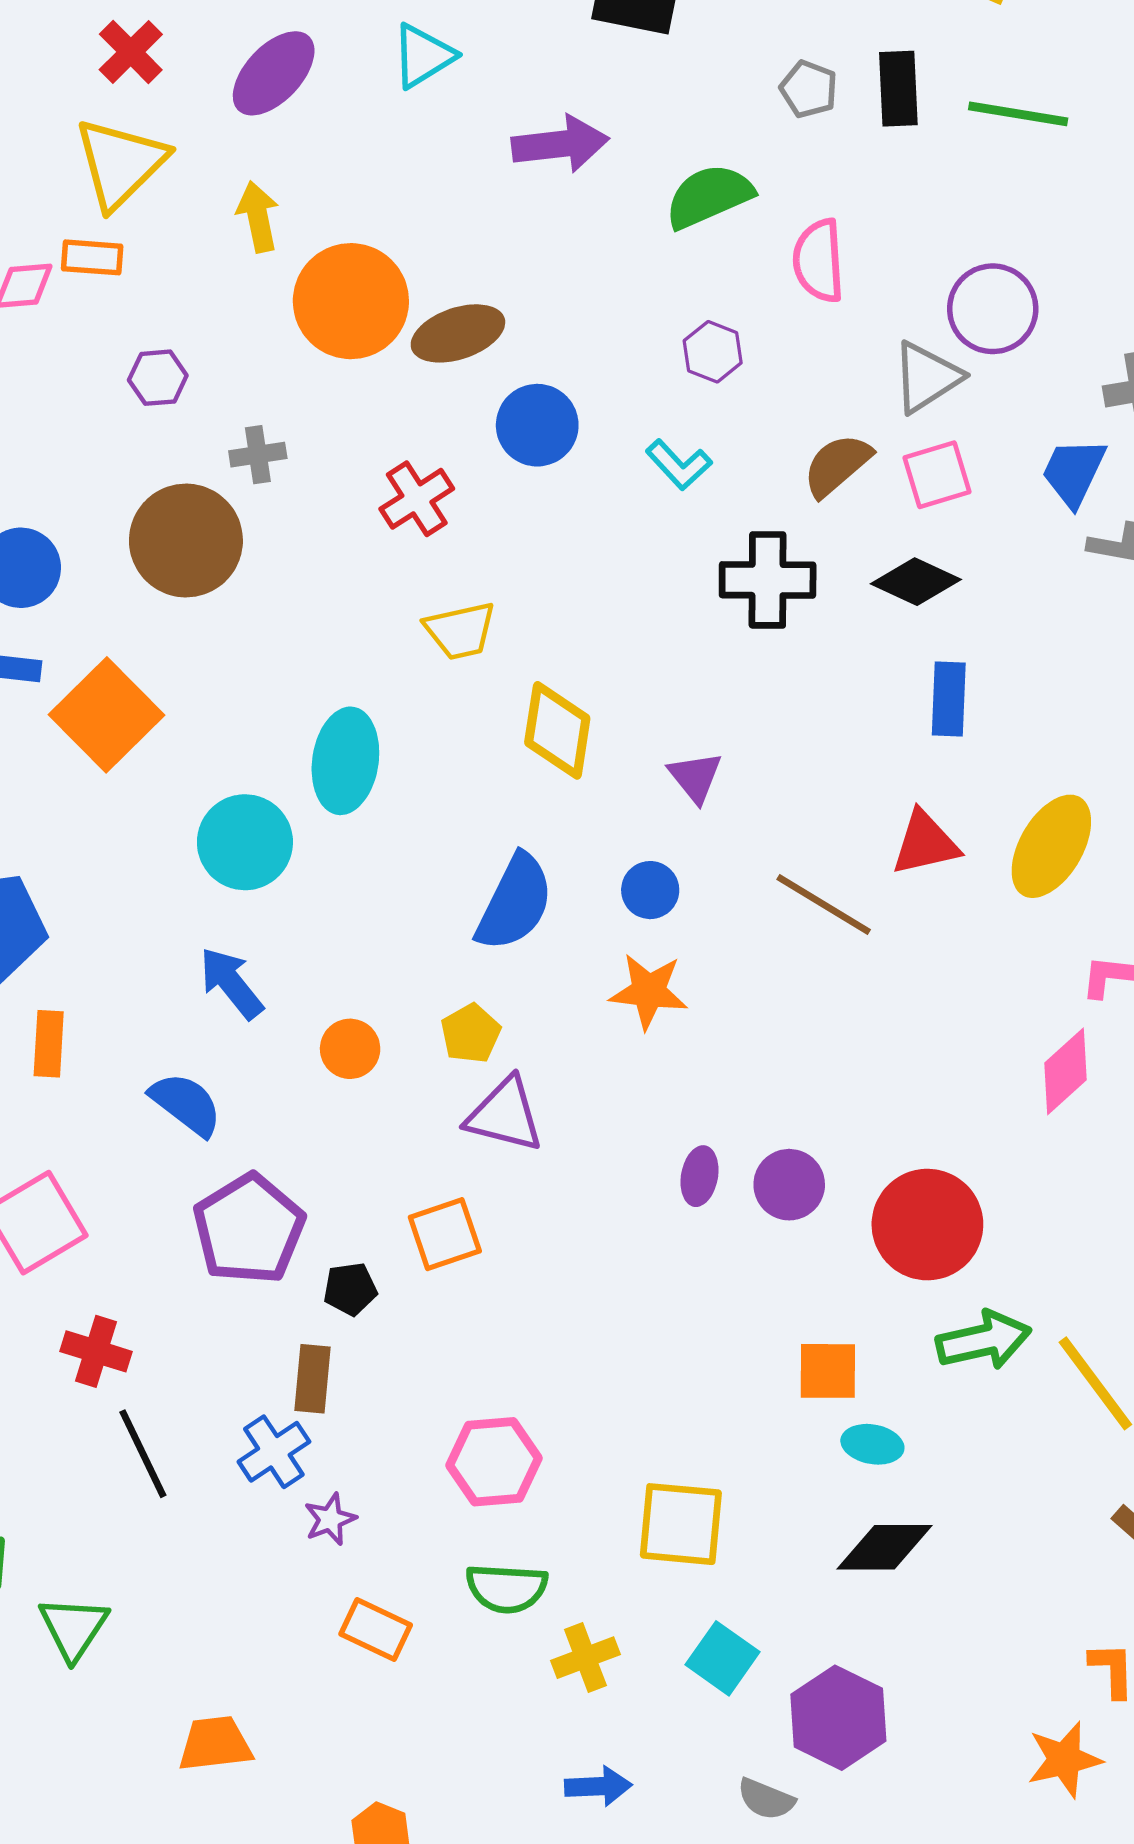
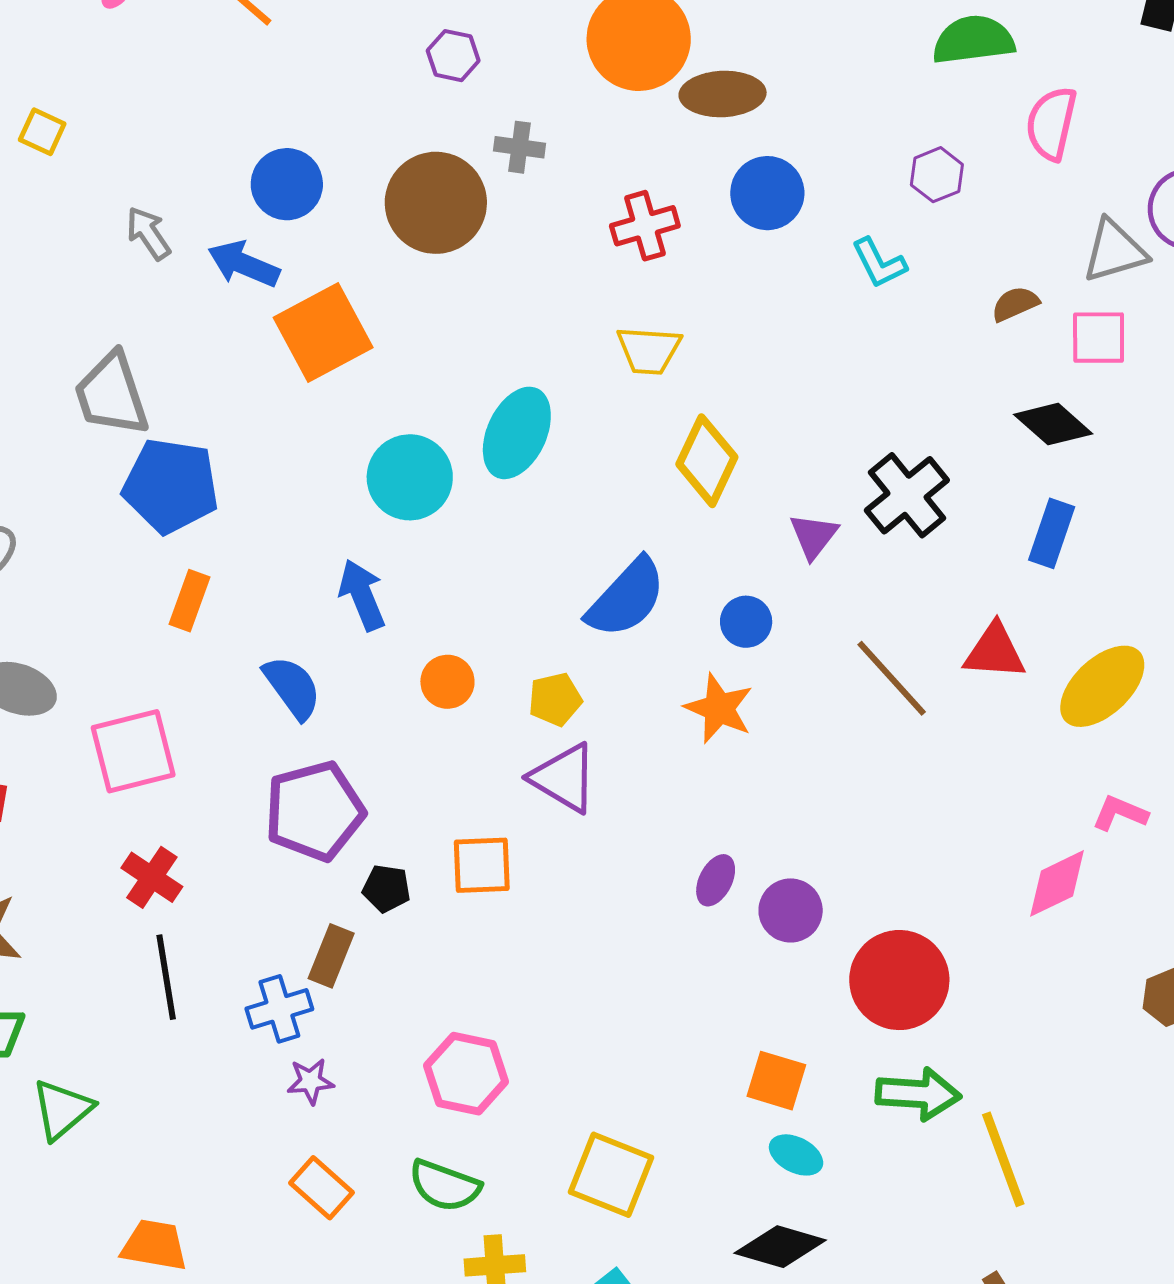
brown semicircle: (837, 465) -> (1015, 304), size x0.7
black cross: (768, 580) -> (907, 495), moved, turned 34

